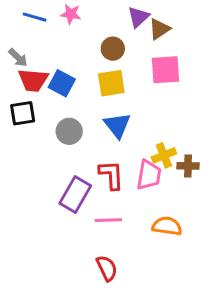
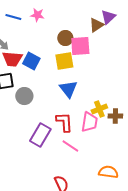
purple triangle: (138, 17) -> (108, 17), moved
pink square: (165, 70) -> (80, 46), moved
gray circle: (69, 131) -> (24, 96), moved
pink line: (108, 220) -> (70, 146), moved, turned 36
orange semicircle: (167, 226) -> (108, 172), moved

